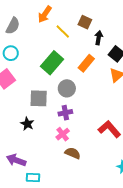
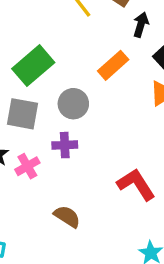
green rectangle: (52, 63) -> (33, 66), moved
pink cross: (63, 134) -> (27, 166), moved

